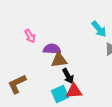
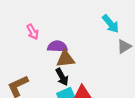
black arrow: (68, 76) -> (62, 77), moved

